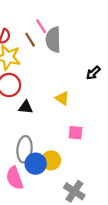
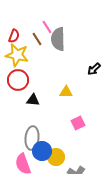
yellow triangle: (62, 98) -> (66, 92), turned -32
pink square: (75, 133) -> (78, 123), turned -32
yellow circle: (51, 160) -> (56, 157), moved

